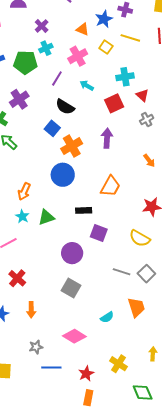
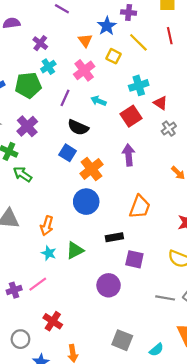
orange triangle: (83, 29) -> (85, 40), turned 40
yellow line: (130, 38) -> (138, 42), turned 36
gray square: (71, 288) -> (122, 340), moved

